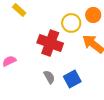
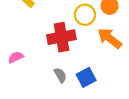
red cross: (50, 43) -> (61, 37), turned -30

